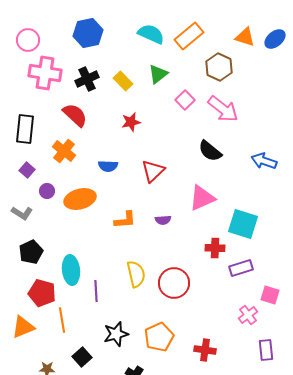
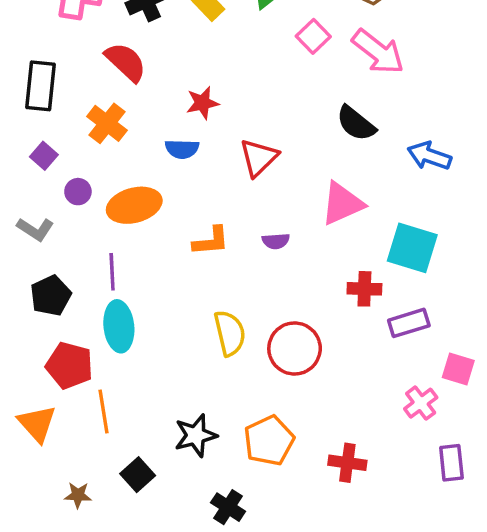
red star: (131, 122) -> (202, 103), moved
blue arrow: (264, 161) -> (429, 156), moved
purple line: (96, 291) -> (112, 272), moved
orange triangle: (23, 327) -> (37, 424), turned -50

